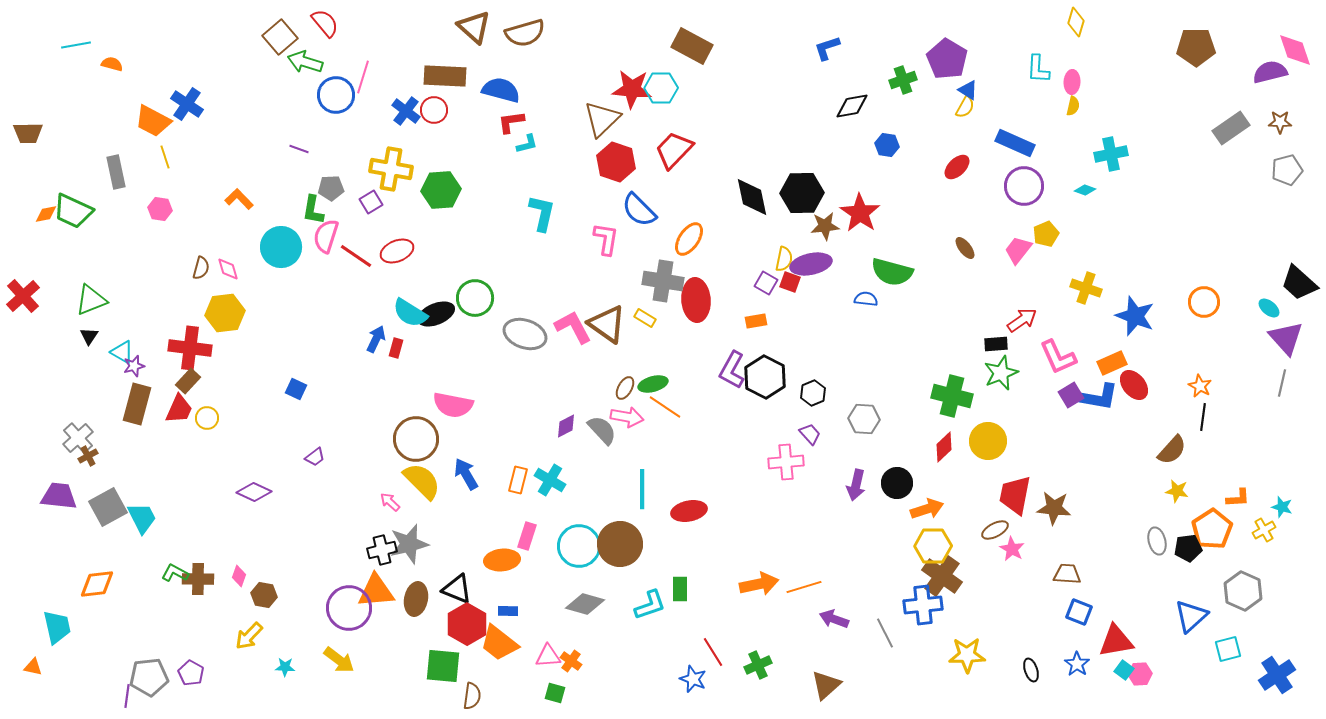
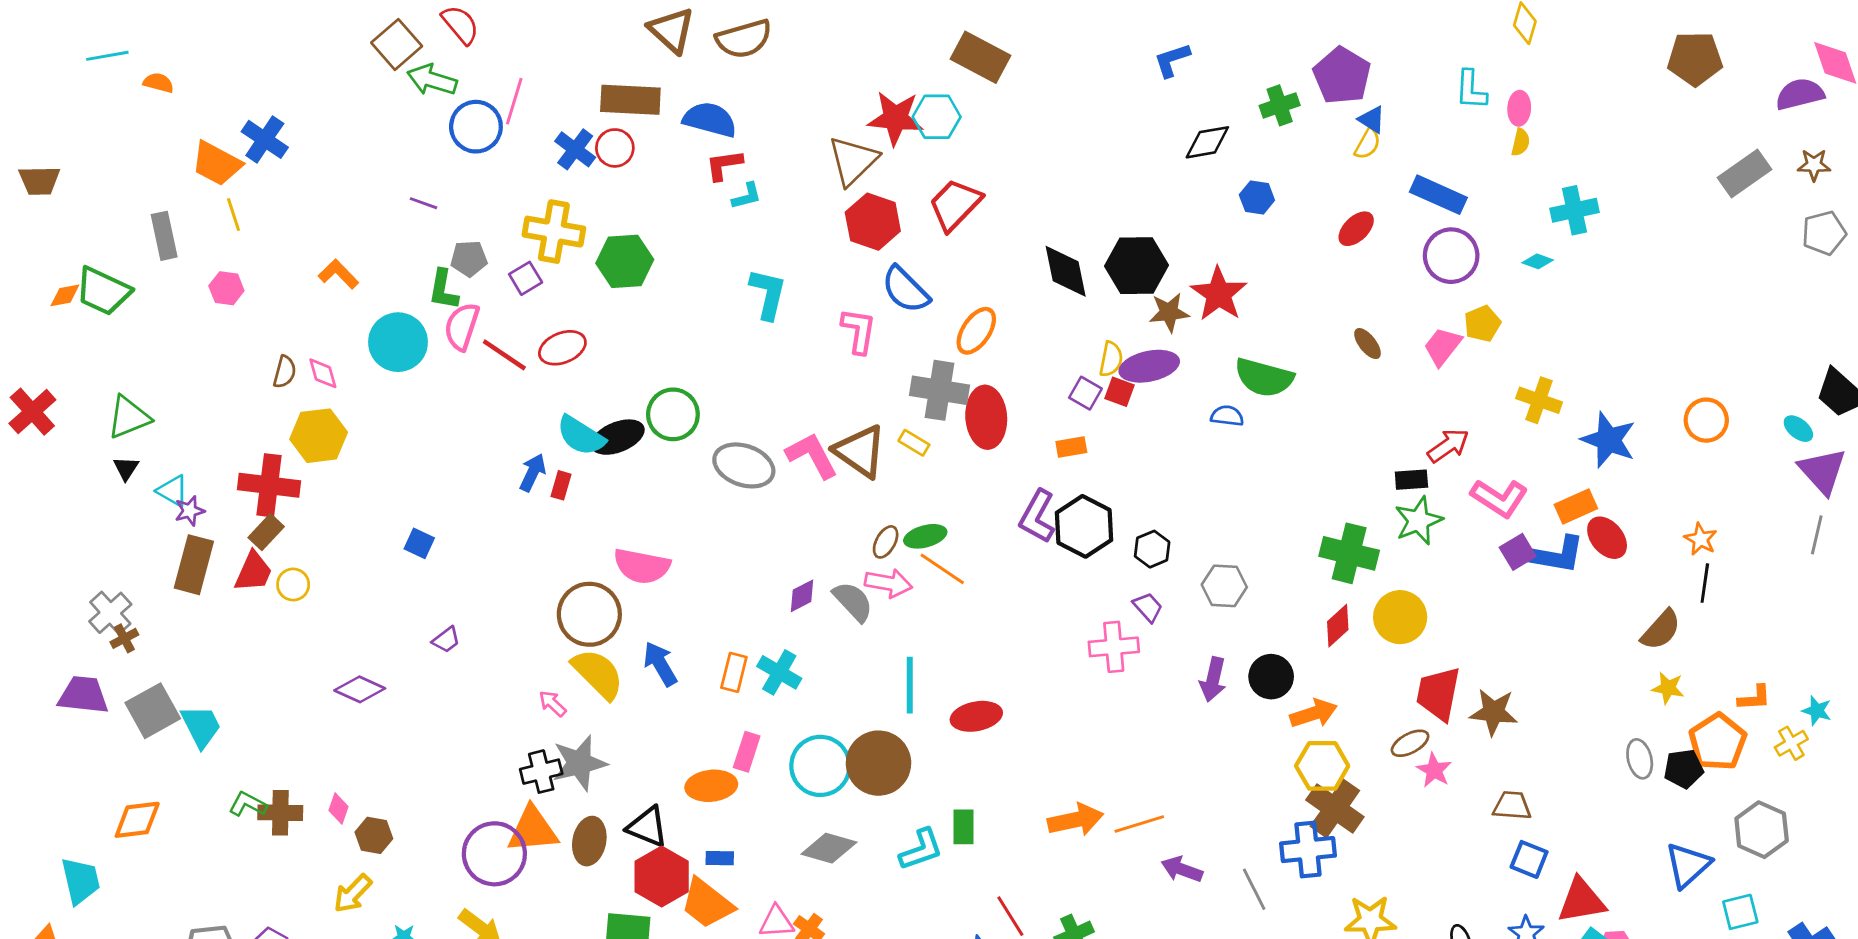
pink L-shape: (1058, 357) -> (1499, 498), turned -33

